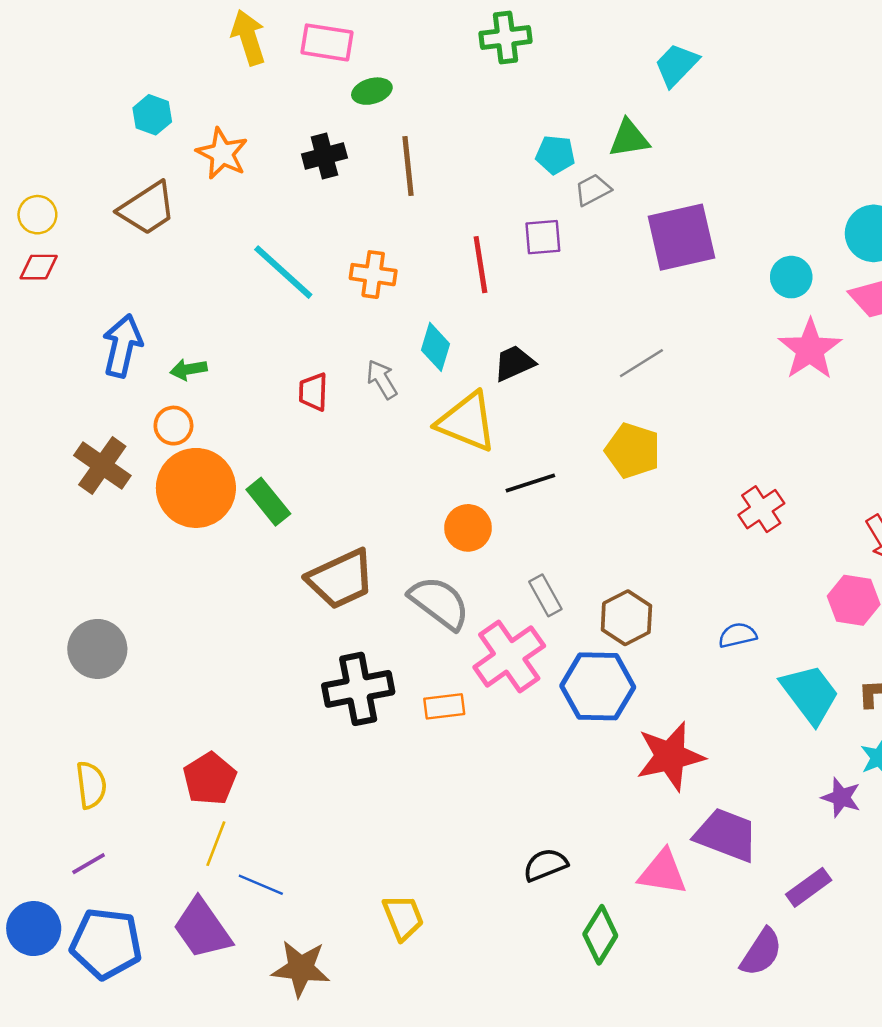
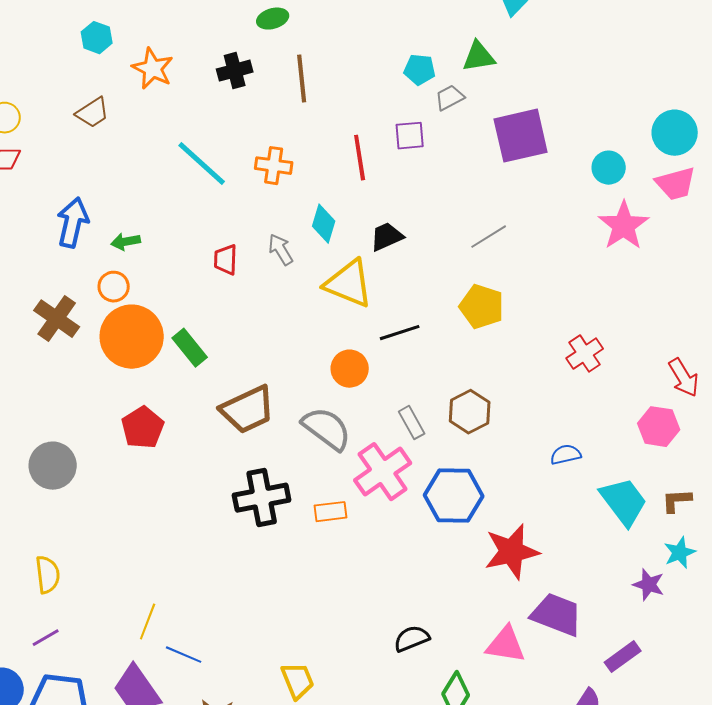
brown trapezoid: (147, 208) -> (93, 113), size x0.7
brown hexagon: (626, 618) -> (470, 412), moved
red pentagon: (210, 779) -> (143, 428), moved

